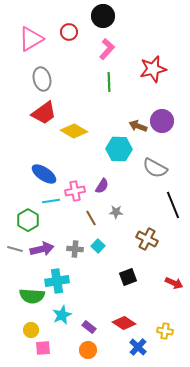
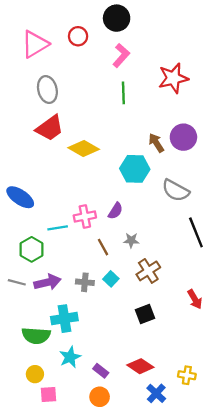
brown arrow: (138, 126) -> (156, 143), turned 36
blue ellipse: (44, 174) -> (20, 197), moved
brown cross: (147, 239) -> (148, 271), moved, turned 30
red arrow: (174, 283) -> (195, 299), moved, turned 36

